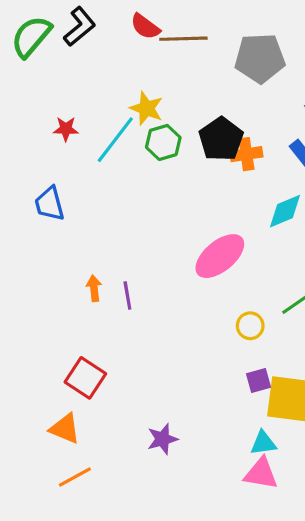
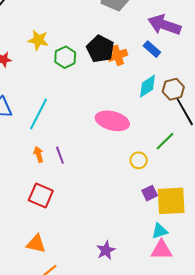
yellow star: (146, 108) -> (38, 40), moved
cyan line: (115, 140) -> (38, 114), moved
pink ellipse: (220, 256) -> (112, 121), turned 64
red square: (85, 378) -> (41, 196), moved
purple star: (162, 439) -> (106, 250), moved

